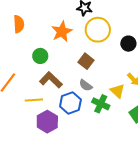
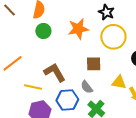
green circle: (40, 56) -> (43, 31), moved
brown square: (86, 61) -> (94, 64), turned 35
yellow triangle: (117, 91) -> (119, 82), moved, turned -49

